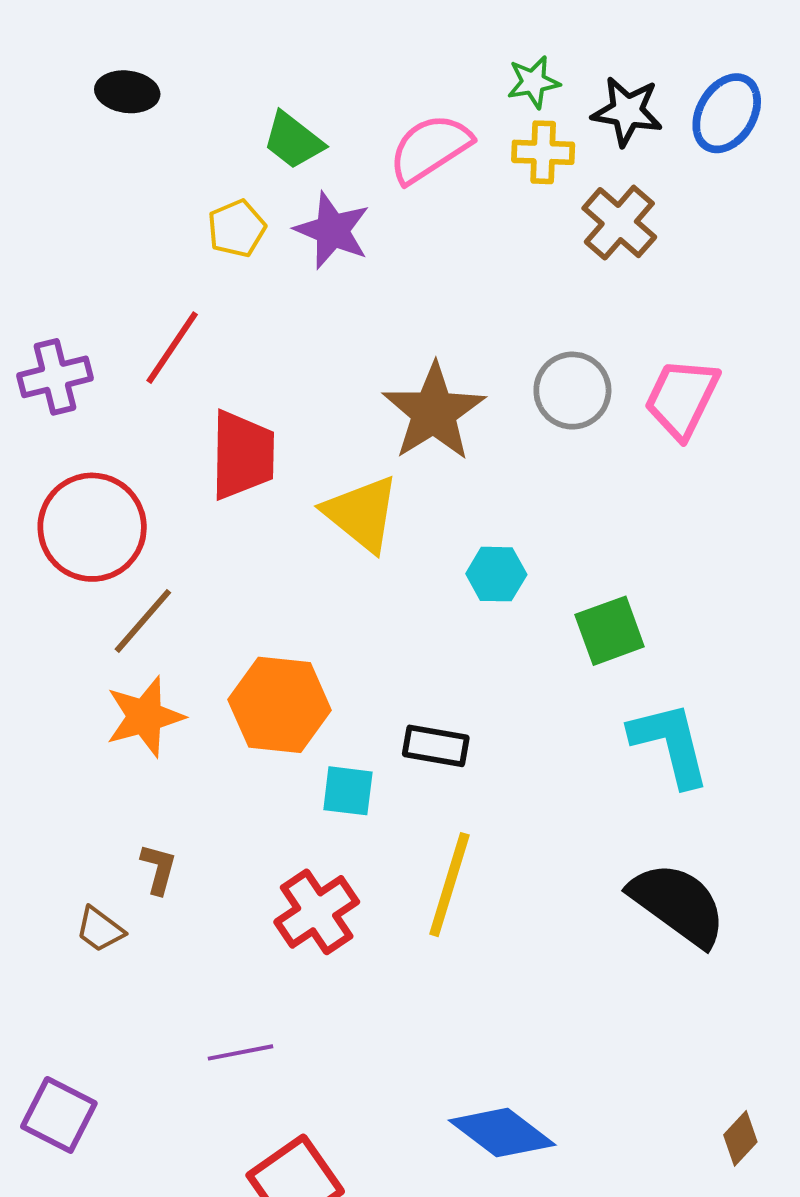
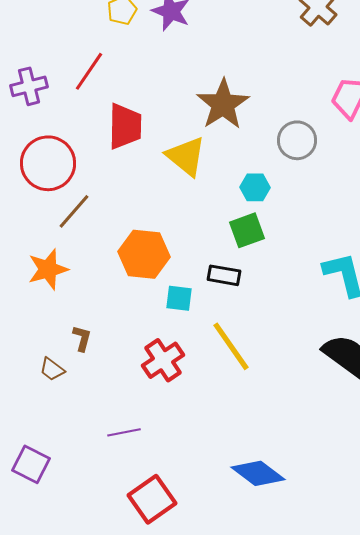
gray circle: (572, 391) -> (297, 140), moved
green square: (610, 631) -> (247, 230), moved
orange star: (145, 717) -> (48, 269), moved
yellow line: (449, 885) -> (231, 346), turned -52

